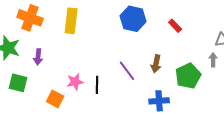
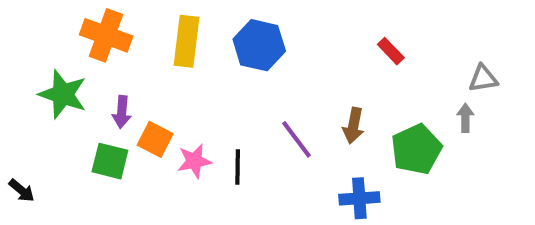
blue hexagon: (133, 19) -> (259, 45), moved
green square: (18, 83) -> (110, 161), moved
orange square: (55, 99) -> (155, 139), moved

